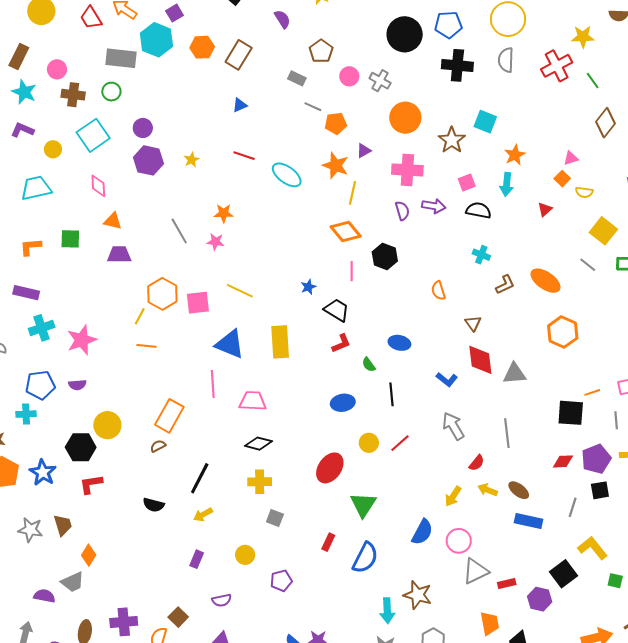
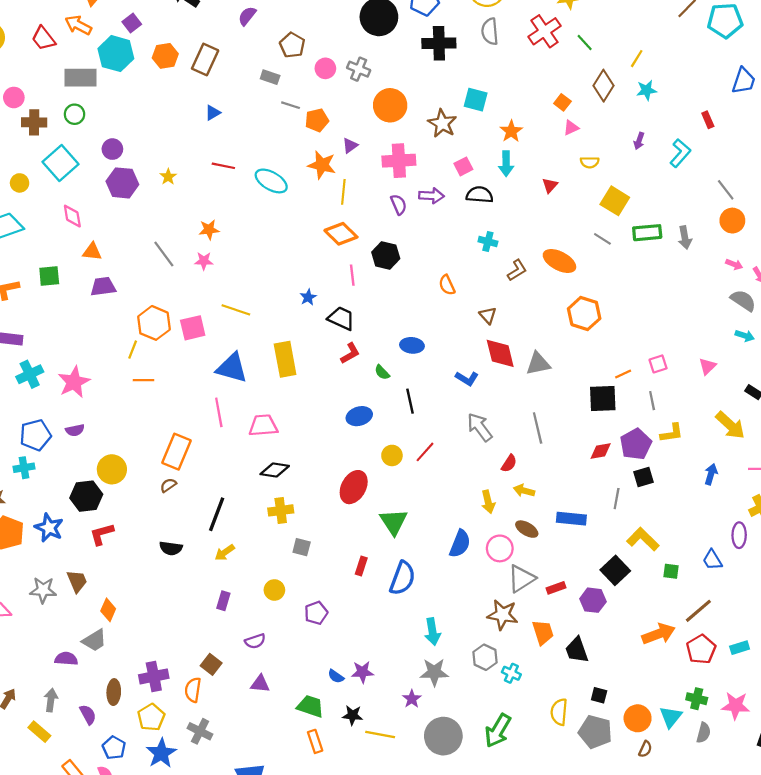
purple semicircle: (282, 19) -> (247, 16), turned -102
orange square: (562, 179) -> (562, 102), moved
brown ellipse: (519, 490) -> (527, 529), moved
yellow arrow: (453, 496) -> (488, 502), turned -40
brown star: (418, 595) -> (503, 615), moved

